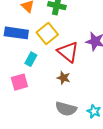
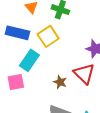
red triangle: (68, 52) -> (84, 74), moved
cyan rectangle: (31, 59) -> (29, 60), size x1.5

